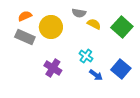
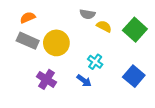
yellow circle: (51, 27) -> (56, 43), moved
purple cross: (53, 68) -> (46, 79), moved
blue arrow: (96, 75) -> (84, 81), moved

